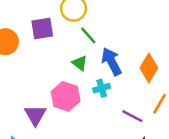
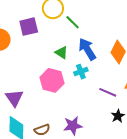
green line: (88, 35) -> (73, 22), moved
purple triangle: (35, 115) -> (14, 98), moved

